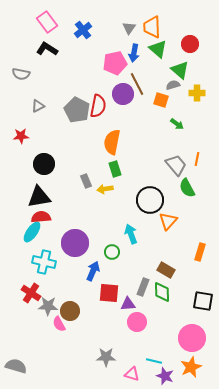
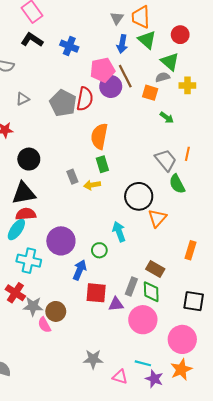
blue cross: (83, 30) -> (69, 46), moved, turned -30
pink pentagon: (115, 63) -> (102, 70), moved
pink circle: (137, 322) -> (143, 320), moved, size x1.4

